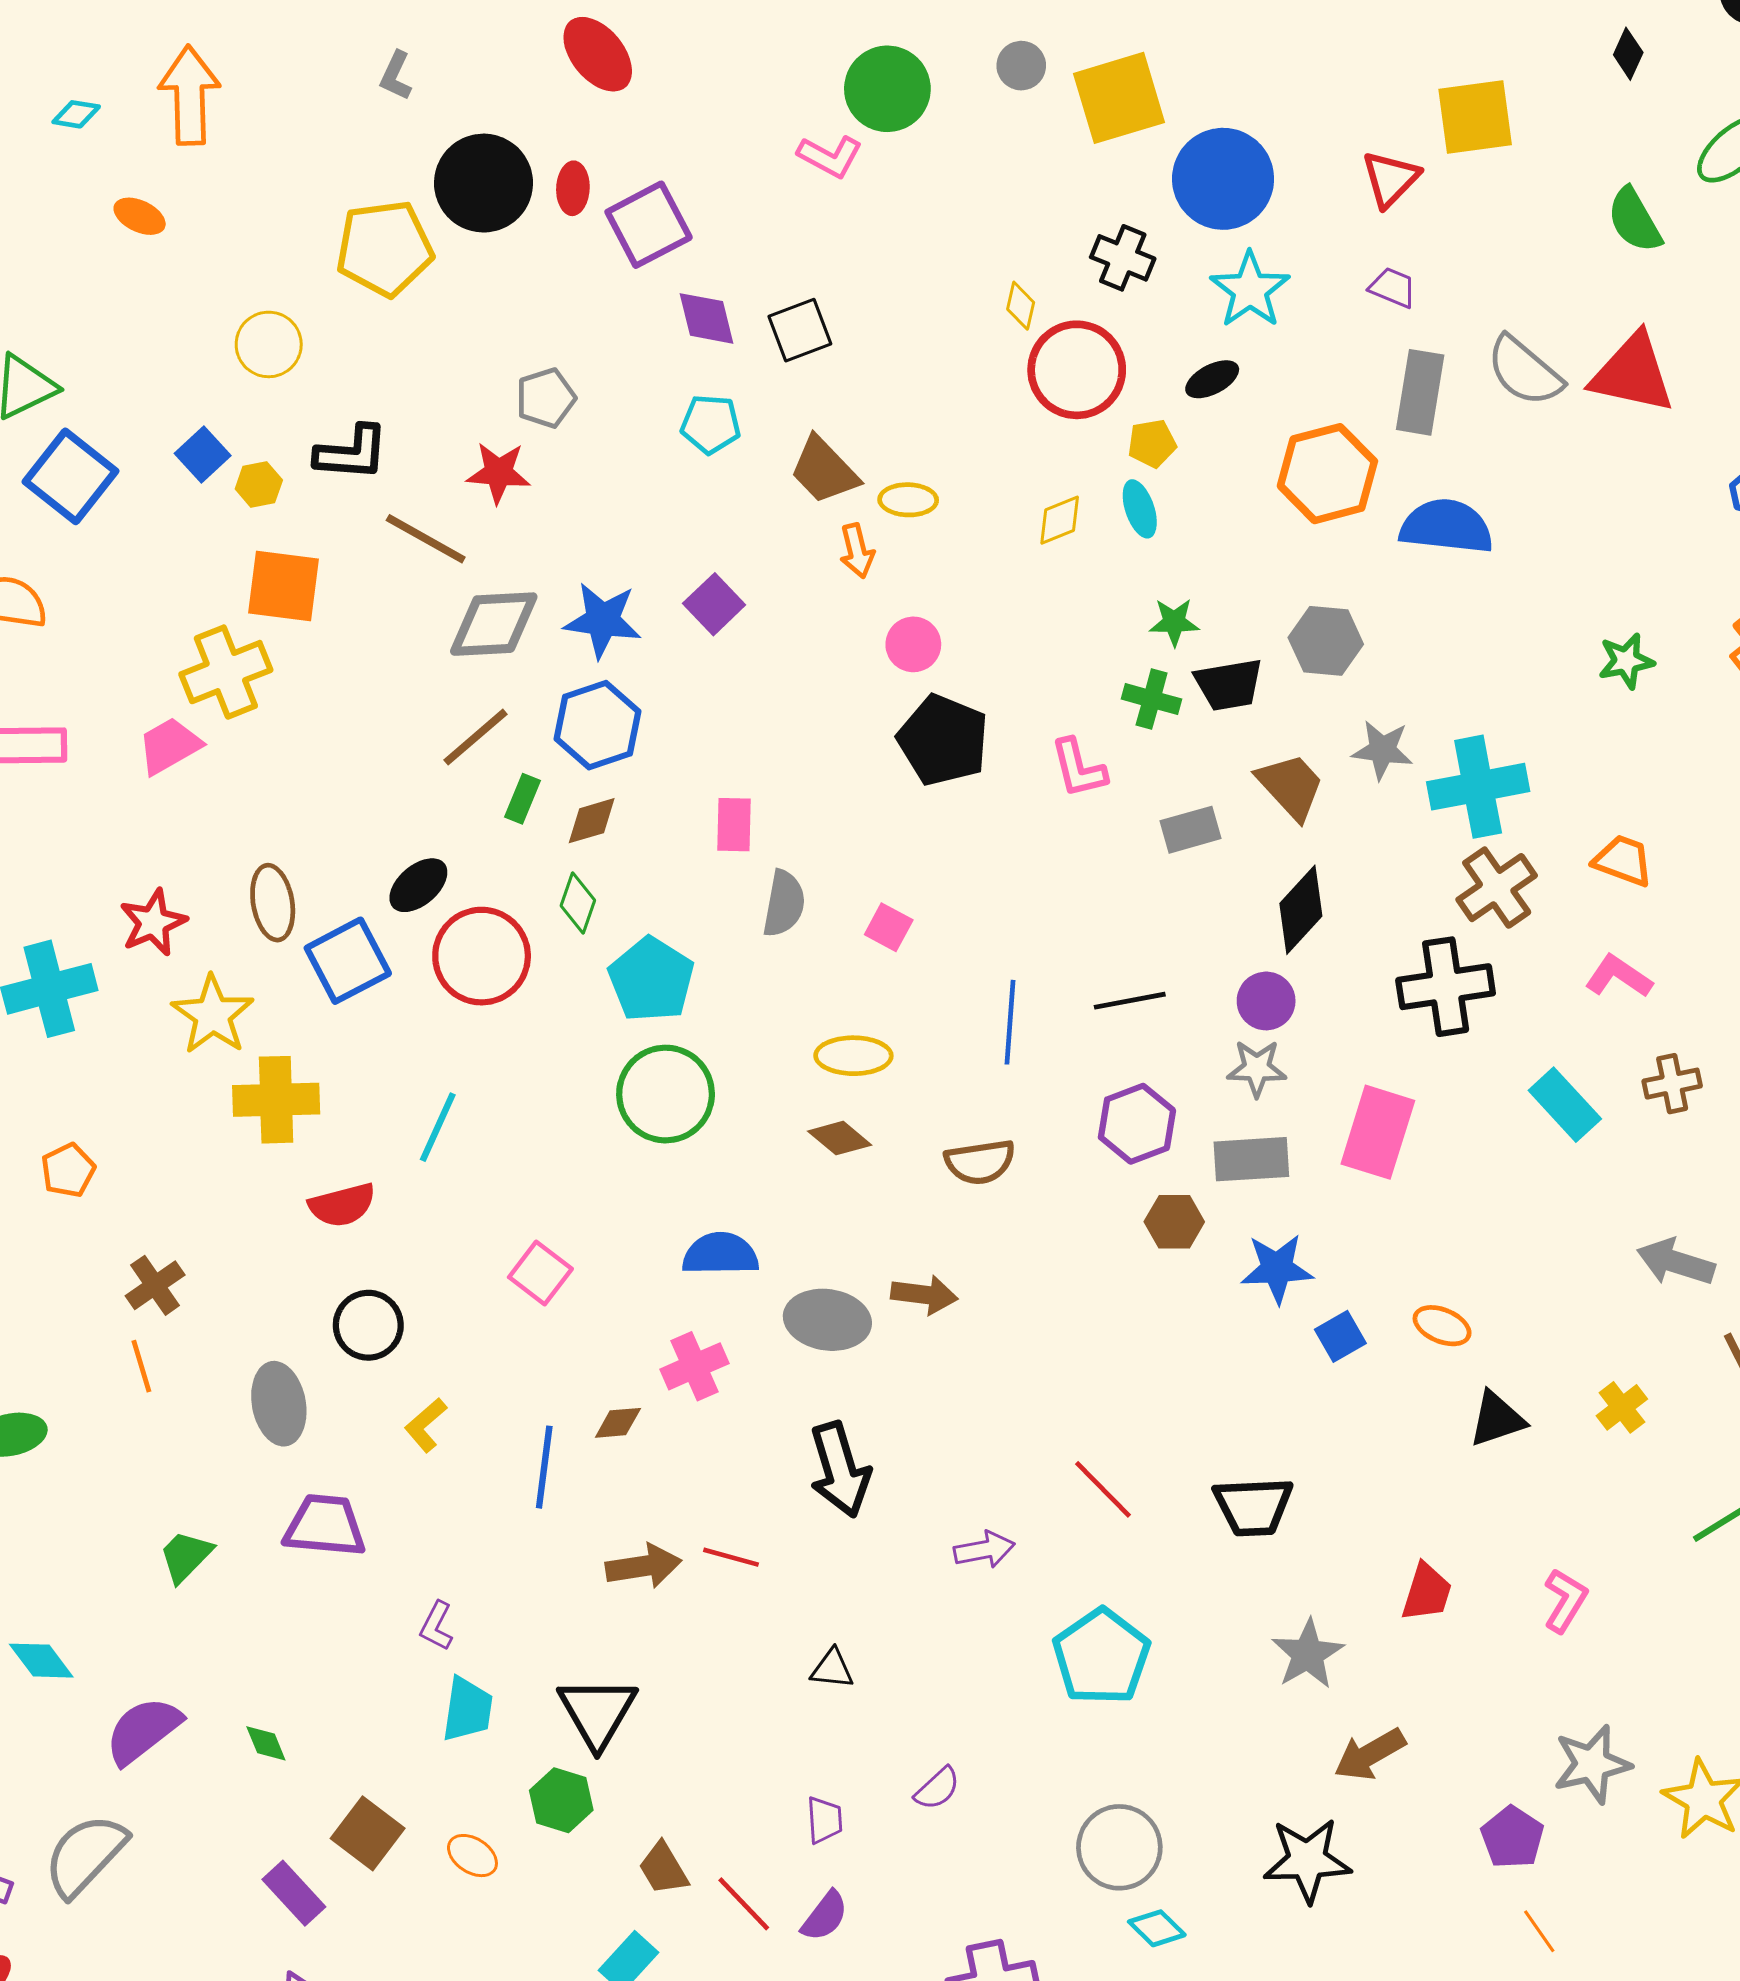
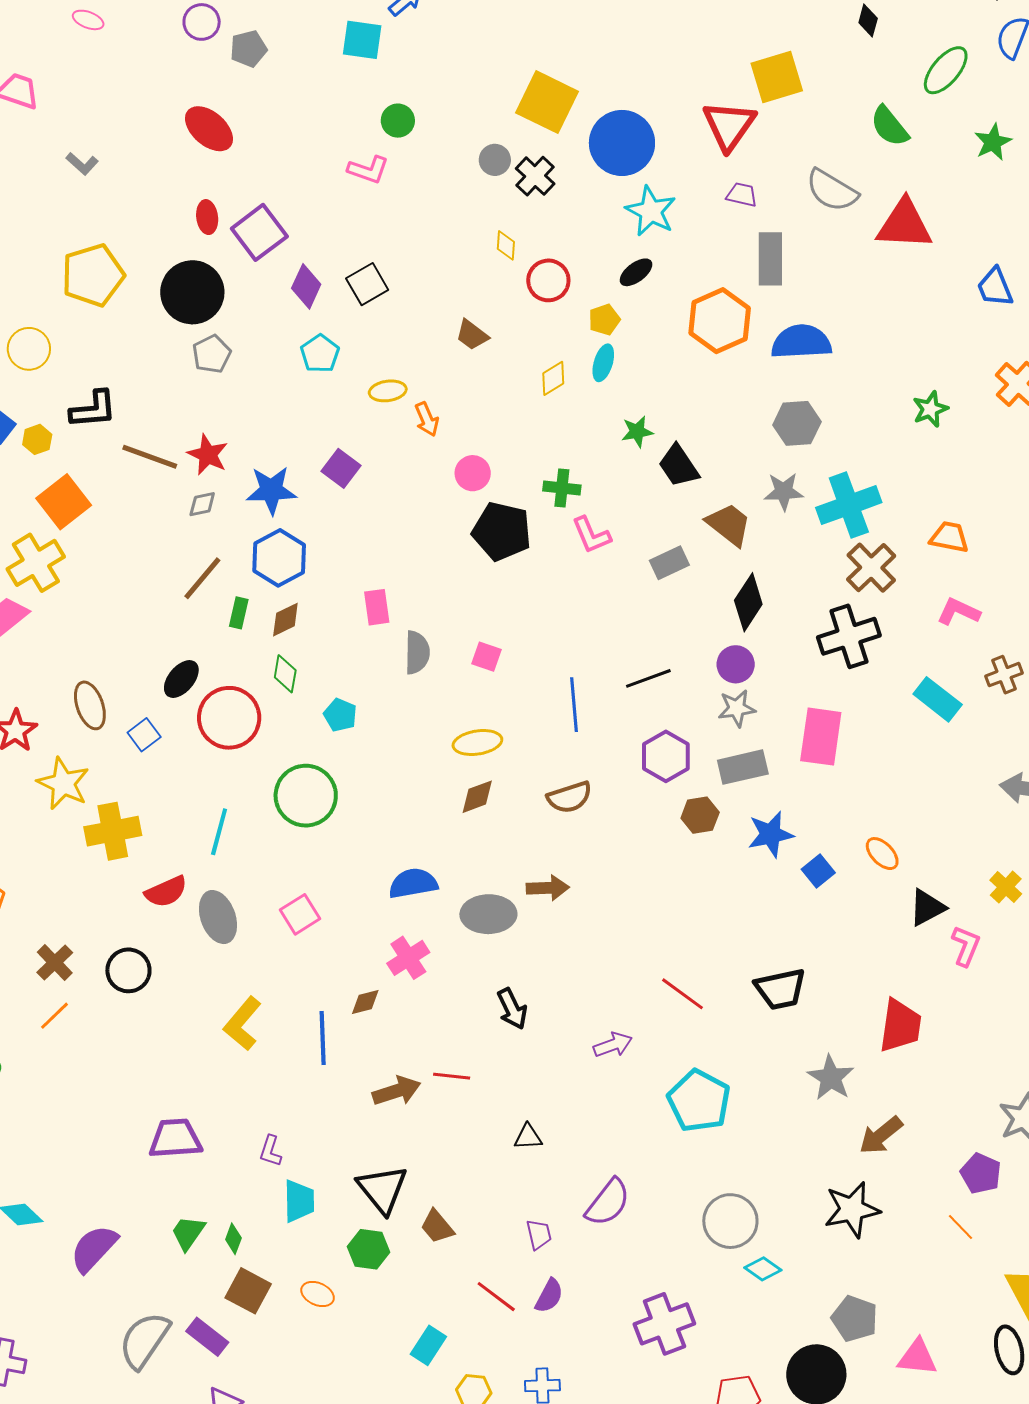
gray circle: (1021, 66) -> (495, 160), moved
gray L-shape: (396, 76) -> (82, 164), turned -64
green circle: (887, 89) -> (398, 121), size x0.6
yellow square: (1119, 98) -> (547, 102), turned -38
red triangle: (1390, 179) -> (729, 125), size x1.4
black circle: (484, 183) -> (192, 292), moved
black cross: (1123, 258) -> (535, 176), moved, turned 30
purple diamond: (706, 318) -> (306, 286), turned 48
red circle: (1077, 370) -> (548, 280), size x0.7
gray semicircle: (1524, 371) -> (832, 190), moved
cyan pentagon: (711, 424) -> (320, 354), turned -30
brown trapezoid: (824, 470) -> (472, 335), moved, size x0.7
red star: (498, 473) -> (208, 455), moved, turned 30
yellow ellipse: (908, 500) -> (388, 391), moved
cyan ellipse: (1140, 509) -> (603, 363), turned 45
orange square: (283, 586) -> (64, 502), turned -36
gray diamond: (494, 624) -> (202, 504), size x0.5
gray hexagon: (1326, 641) -> (797, 423), moved
black trapezoid: (1229, 685) -> (679, 466), turned 75
green cross: (1152, 699) -> (562, 488), moved
blue square: (348, 961) -> (144, 735), size x0.6
cyan pentagon: (651, 980) -> (340, 715), size x0.6
green circle: (666, 1094) -> (306, 796), moved
brown diamond: (840, 1138) -> (477, 797), turned -51
pink square: (540, 1273) -> (300, 914), turned 30
black circle: (368, 1325) -> (128, 970), moved
orange ellipse: (1442, 1326) -> (882, 854), turned 33
orange line: (141, 1366) -> (54, 1016), turned 72
gray ellipse: (279, 1404) -> (218, 917), moved
yellow L-shape: (426, 1425) -> (242, 1024), size x1.5
black arrow: (840, 1470) -> (512, 1009), size x0.7
purple trapezoid: (325, 1526) -> (175, 1139), moved
green trapezoid: (186, 1556) -> (188, 1233), moved
red trapezoid: (1427, 1592) -> (900, 1026), size x1.4
pink L-shape: (1565, 1601) -> (966, 946), moved
green diamond: (266, 1743) -> (233, 1239), moved, turned 52
purple semicircle: (937, 1789) -> (608, 1203), size x1.6
gray semicircle: (85, 1855) -> (144, 1340), moved
brown trapezoid: (663, 1869) -> (437, 1226), moved
orange line: (1539, 1931) -> (960, 1227), moved

